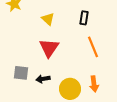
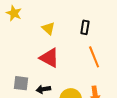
red triangle: (49, 48) -> (49, 58), turned -35

